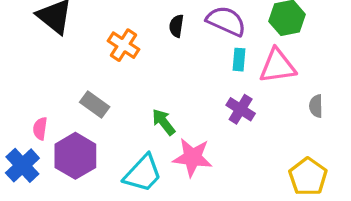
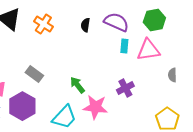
orange cross: (124, 45) -> (43, 24), moved
purple cross: (241, 109) -> (125, 88), moved, turned 30

